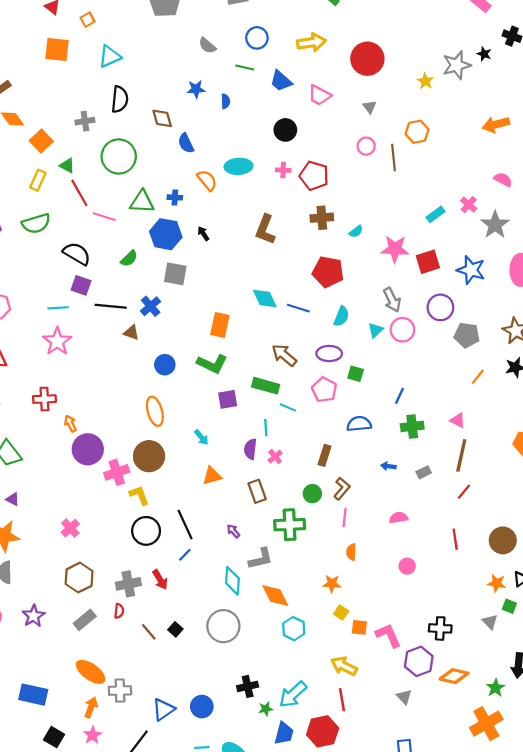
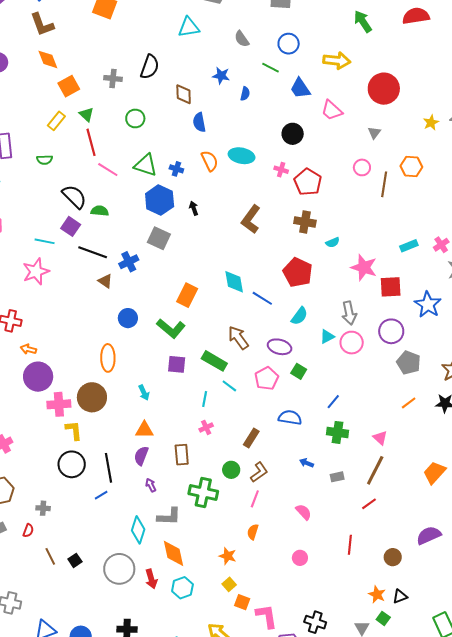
cyan triangle: (110, 56) -> (189, 27), moved
green circle: (119, 156) -> (135, 118), size x0.6
green semicircle: (36, 224) -> (45, 160), size x0.6
green semicircle: (129, 259) -> (100, 211), moved, turned -144
orange arrow: (70, 424) -> (28, 349), turned -63
purple semicircle: (250, 449) -> (141, 456), moved
pink semicircle: (398, 518) -> (304, 512), turned 42
brown circle: (503, 540) -> (393, 557), size x0.7
red arrow: (160, 580) -> (151, 579), moved
gray cross: (128, 584) -> (43, 508), size x0.6

